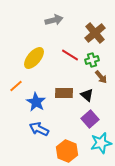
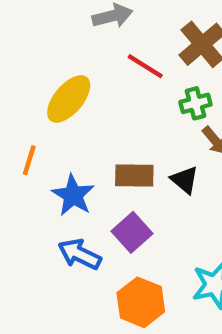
red line: (70, 55) -> (145, 66), moved
orange line: (16, 86) -> (29, 160), turned -32
purple square: (90, 119) -> (132, 232), moved

